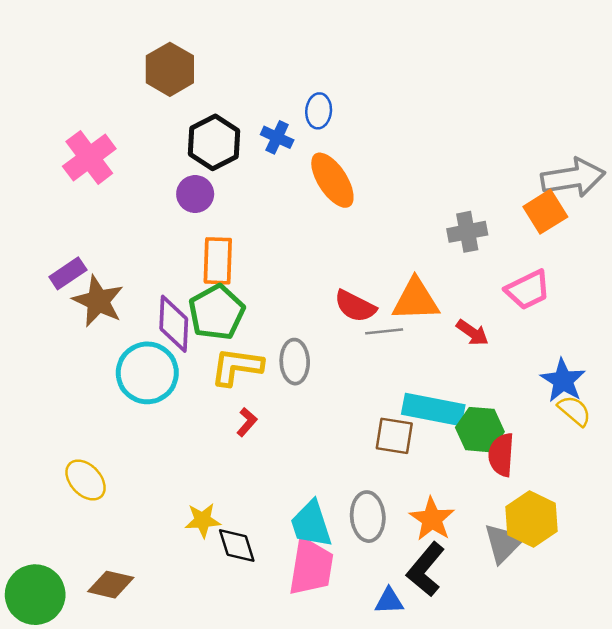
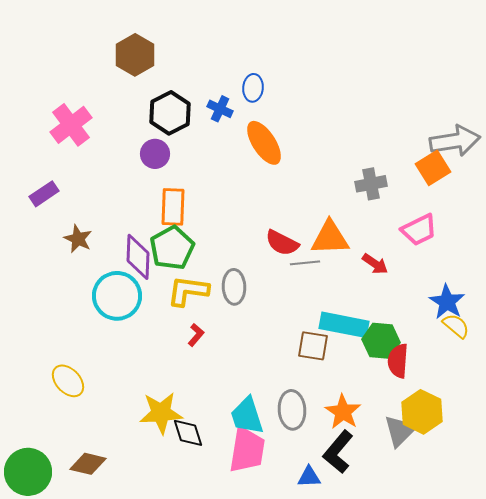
purple rectangle: (68, 273) -> (44, 194), moved
brown star: (98, 301) -> (78, 239), size x0.7
yellow star: (203, 520) -> (161, 413), size x1.5

